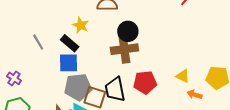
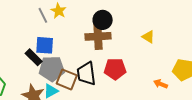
gray line: (38, 42) -> (43, 15), moved
black rectangle: (70, 43) -> (34, 57), moved
yellow triangle: (183, 76) -> (148, 37), moved

